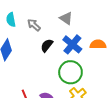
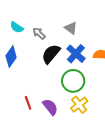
cyan semicircle: (11, 20) -> (17, 27), turned -48
black semicircle: (47, 45) -> (51, 54), size x1.5

